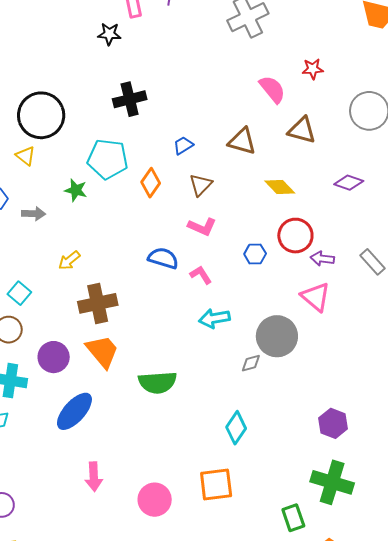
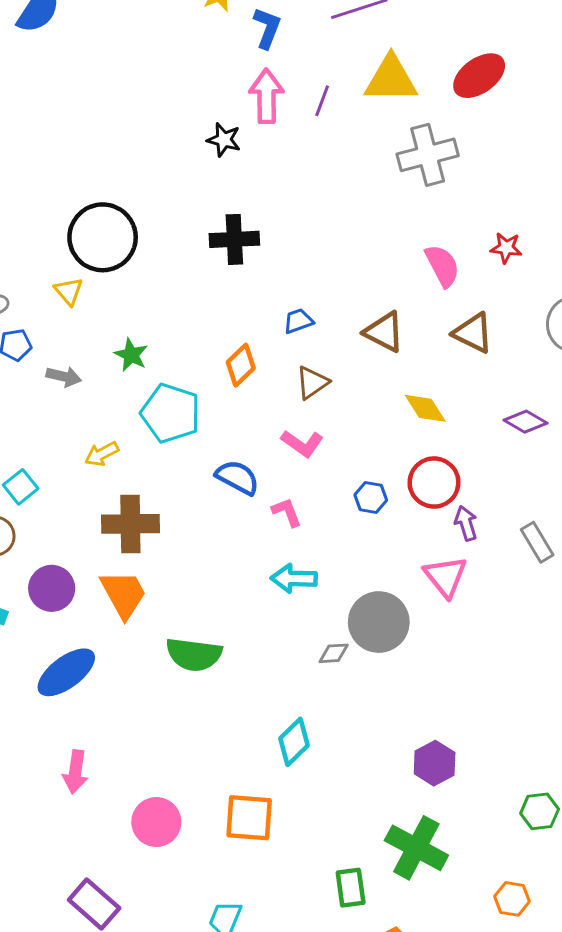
cyan pentagon: (108, 159) -> (171, 413), moved
purple arrow: (322, 259) -> (466, 523), turned 55

